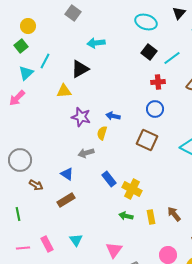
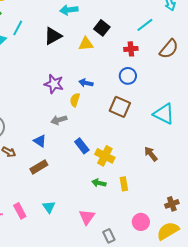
black square: (149, 52) -> (102, 28), moved
yellow triangle: (64, 91) -> (86, 44), moved
brown arrow: (174, 214) -> (151, 154), moved

